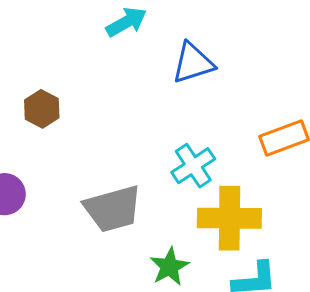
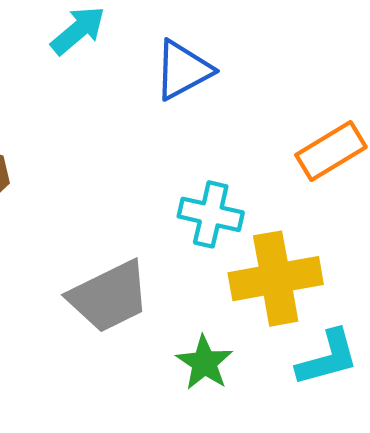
cyan cross: (193, 166) -> (211, 214), turned -33

